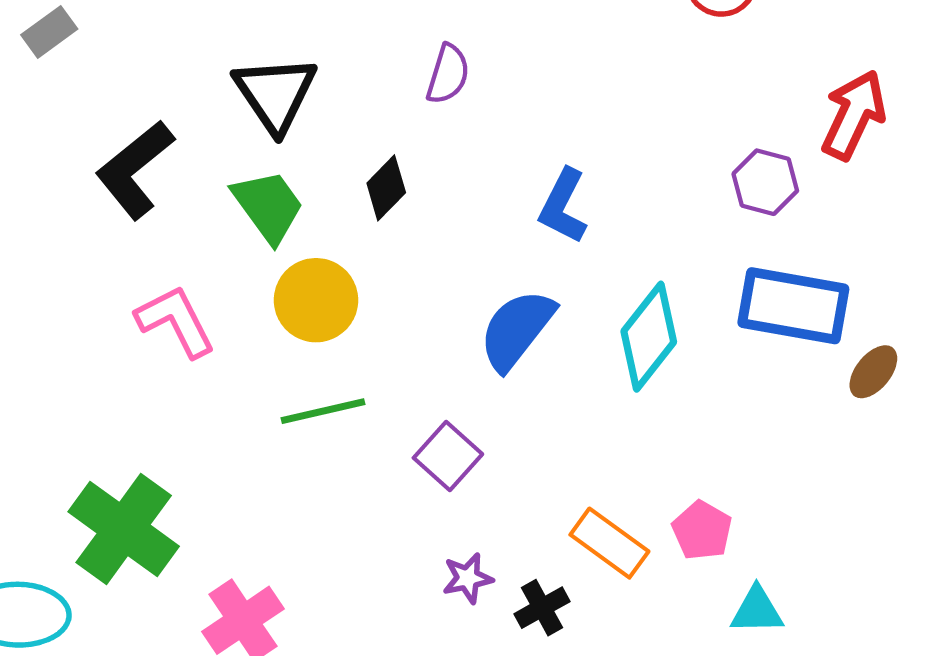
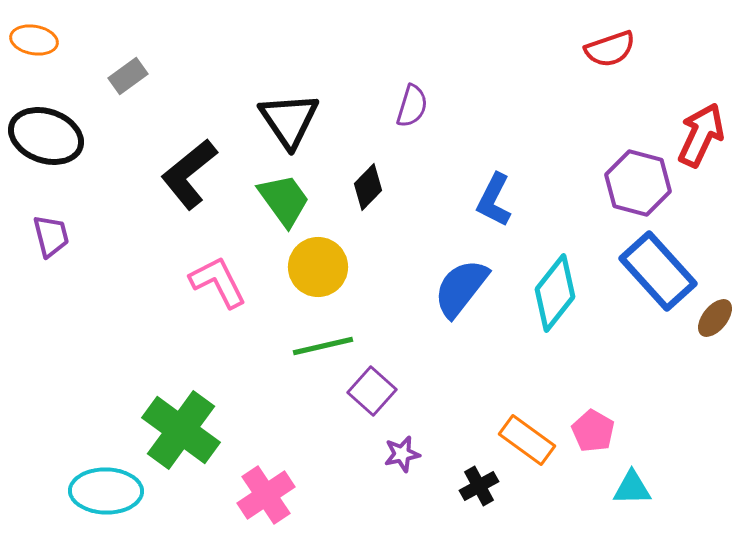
purple hexagon: (765, 182) -> (638, 183), size x1.4
blue rectangle: (793, 306) -> (658, 271), turned 38
purple square: (448, 456) -> (372, 391), moved
purple star: (468, 578) -> (402, 454), moved

